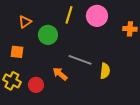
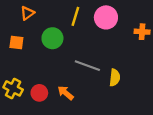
orange triangle: (25, 22) -> (27, 13), moved
orange square: (17, 52) -> (16, 43), moved
orange arrow: (60, 74) -> (66, 93), moved

